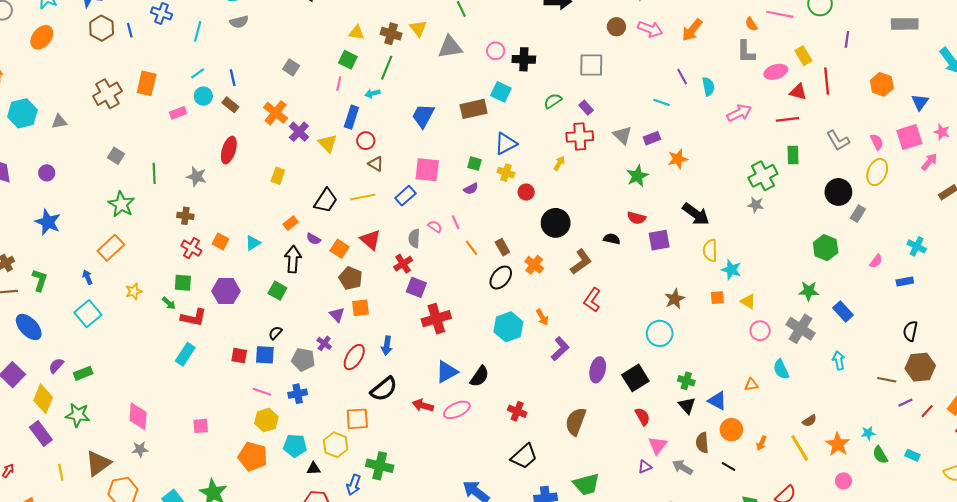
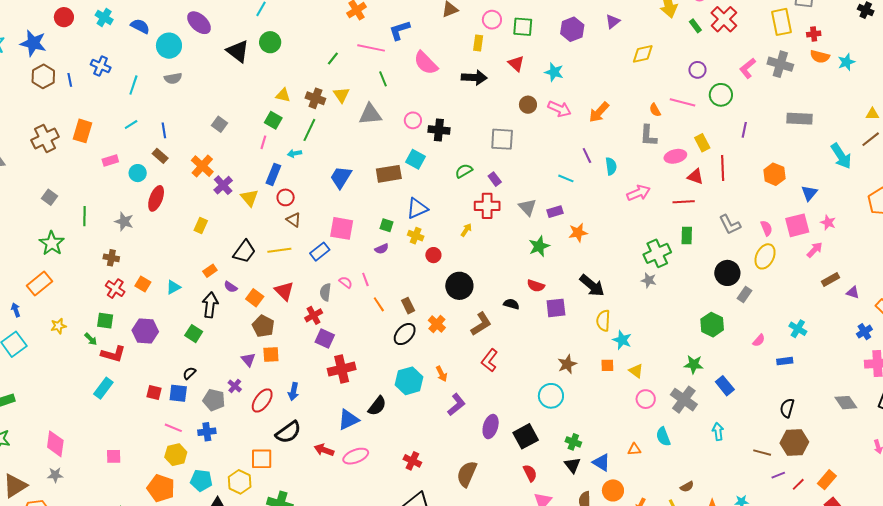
cyan circle: (203, 96) -> (138, 173), moved
black semicircle: (480, 376) -> (377, 406), moved

